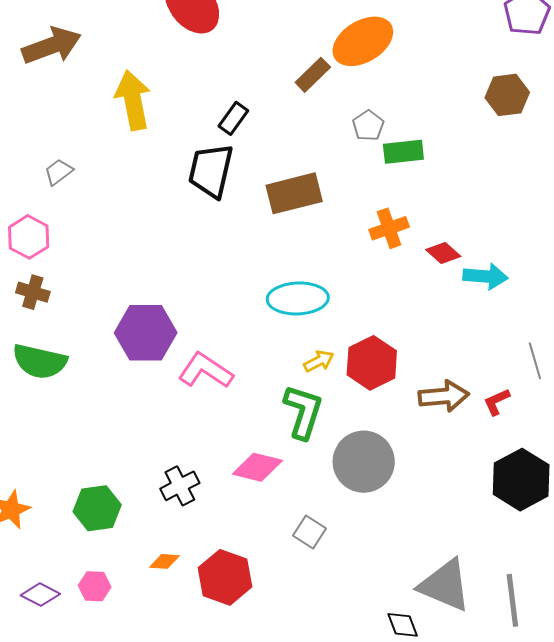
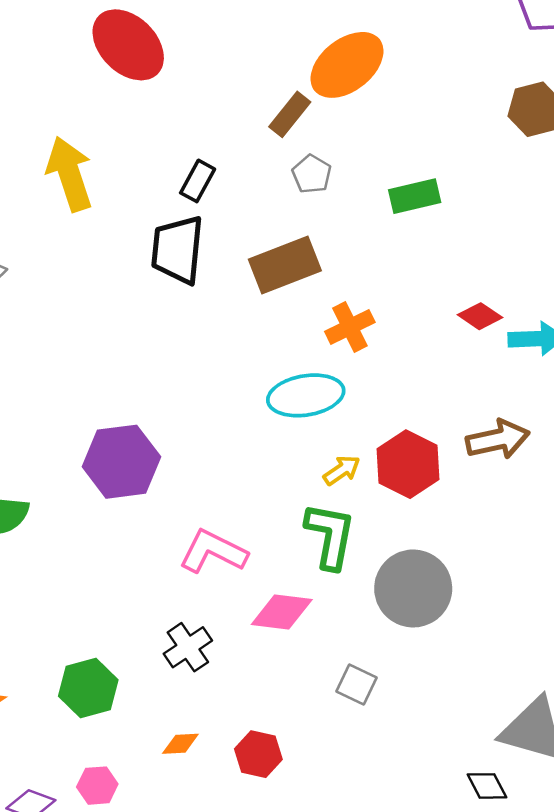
gray pentagon: (368, 126) -> (312, 174), moved
orange cross: (389, 228) -> (350, 327), moved
pink L-shape: (205, 371) -> (213, 552), moved
brown arrow: (444, 396) -> (498, 439), moved
red hexagon: (225, 577) -> (258, 754), size x0.7

